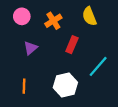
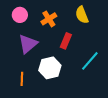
purple triangle: (31, 48) -> (28, 44), size x1.5
white hexagon: (65, 85) -> (50, 68), moved

